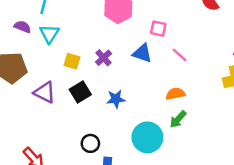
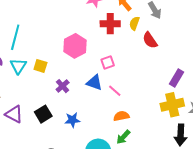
pink square: (158, 29) -> (108, 62), turned -32
pink line: (179, 55) -> (115, 91), moved
yellow square: (72, 61) -> (40, 66), moved

